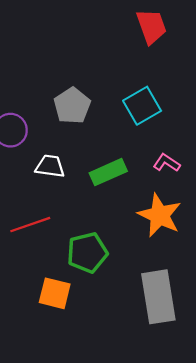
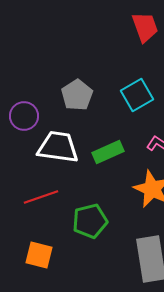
white trapezoid: (50, 166) -> (58, 147), size x1.6
orange square: (55, 293) -> (39, 255), moved

